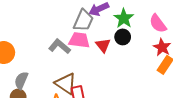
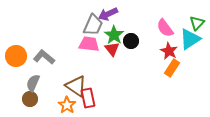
green star: (124, 18) -> (114, 35), moved
gray L-shape: (60, 46) -> (44, 57), moved

